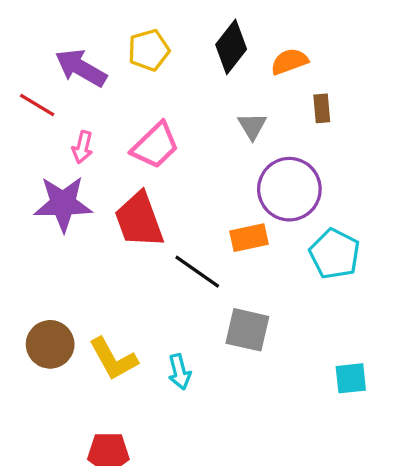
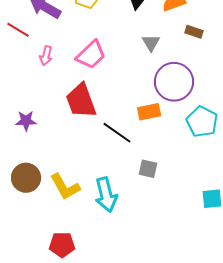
brown rectangle: (322, 108) -> (194, 32), turned -66
purple star: (63, 204) -> (26, 121), moved, size x0.6
gray square: (247, 330) -> (148, 169), size x0.7
cyan arrow: (179, 372) -> (106, 195), size x1.6

